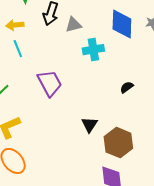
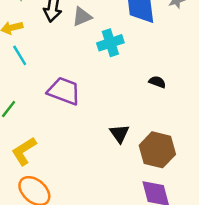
purple trapezoid: (50, 83) -> (64, 91), turned -32
black semicircle: (127, 87) -> (157, 82), turned 64

